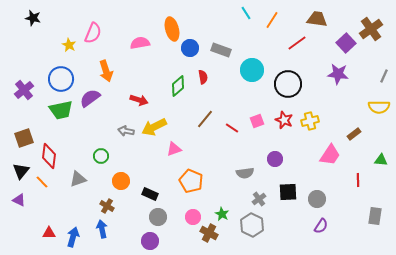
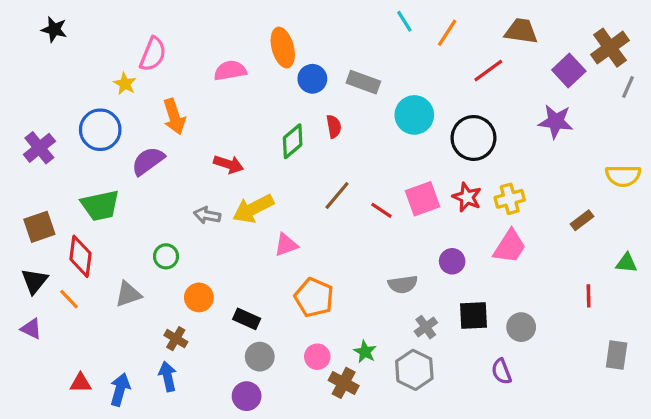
yellow star: (69, 45) -> (125, 84), moved
gray line: (384, 76) -> (628, 87), moved
green trapezoid: (61, 110) -> (100, 205), moved
pink square: (257, 121) -> (423, 199), size x1.5
pink trapezoid: (330, 155) -> (510, 246), moved
purple semicircle: (321, 226) -> (501, 371), moved, turned 126

